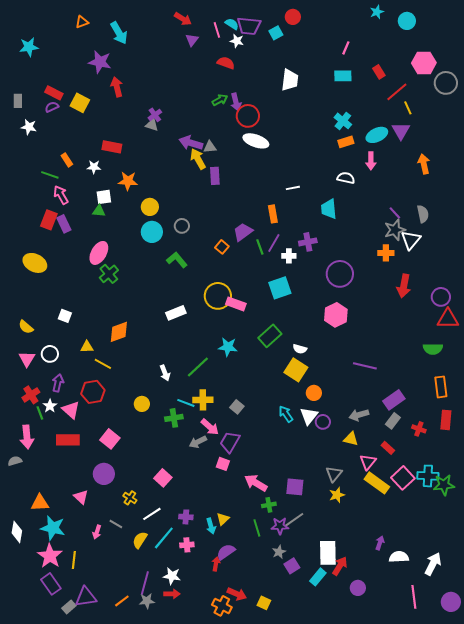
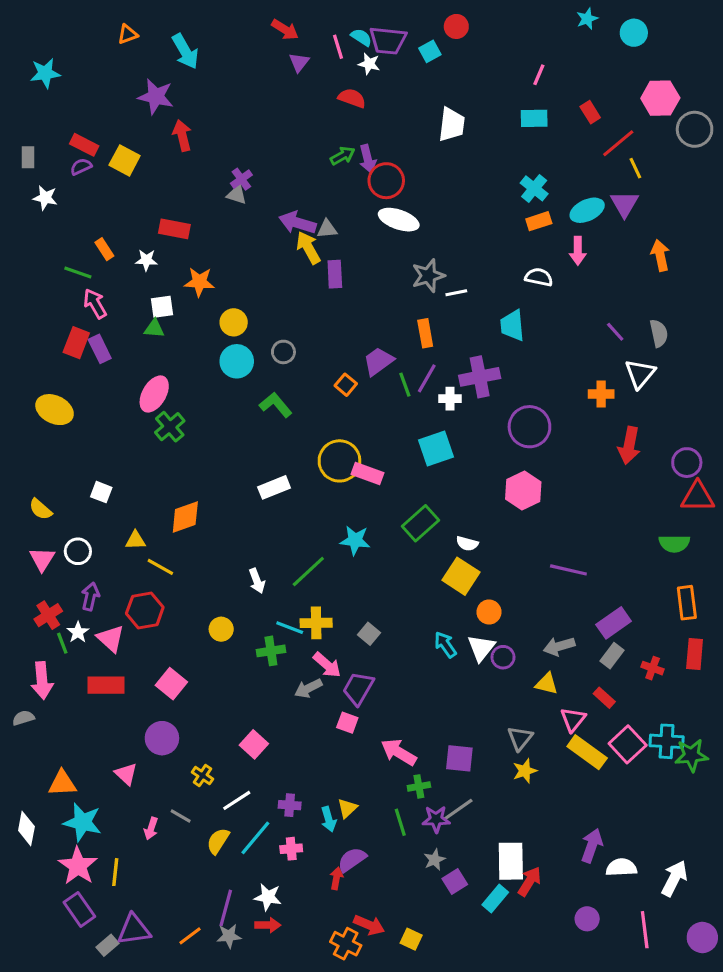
gray star: (395, 230) -> (428, 276), moved
purple cross: (308, 242) -> (480, 377), size x1.4
purple arrow: (380, 543) -> (592, 846), size x1.5
purple circle: (358, 588) -> (587, 919), moved

